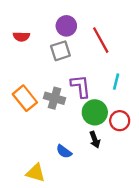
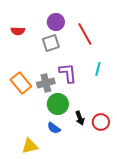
gray cross: (55, 98) -> (46, 83), turned -30
green circle: (95, 112) -> (58, 104), moved
red circle: (120, 121) -> (101, 122), moved
yellow triangle: (36, 173) -> (30, 146), turned -30

